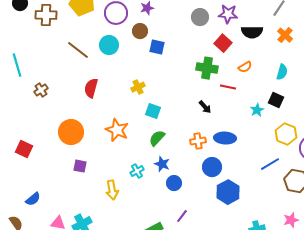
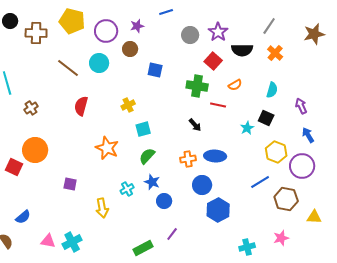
purple star: (228, 14) -> (218, 32), turned 30
blue square: (157, 47) -> (155, 70), moved
cyan square: (153, 111) -> (143, 129), turned -35
orange circle: (71, 132) -> (35, 150), moved

